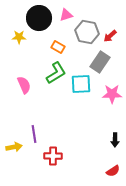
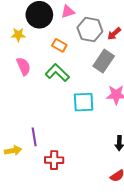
green L-shape: (56, 73) -> (57, 73), turned -105
cyan square: (81, 84) -> (84, 102), moved
pink semicircle: (24, 85) -> (24, 66), moved

